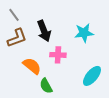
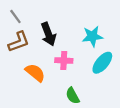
cyan ellipse: (92, 76) -> (102, 63), moved
green semicircle: (46, 86) -> (73, 96), moved

